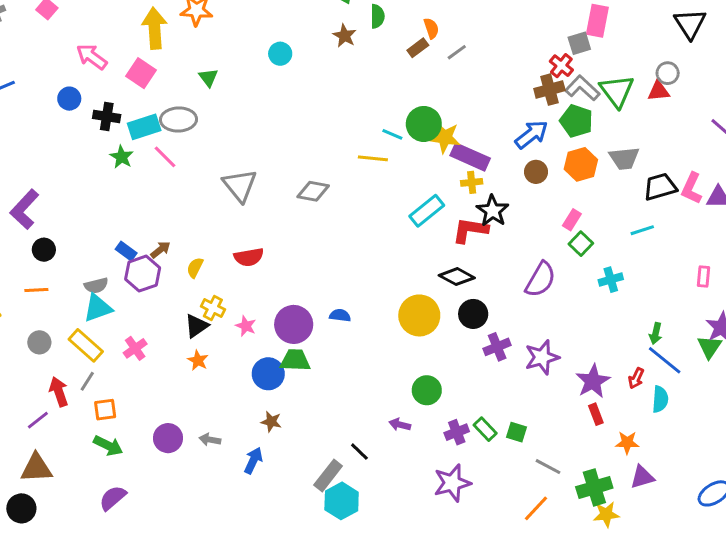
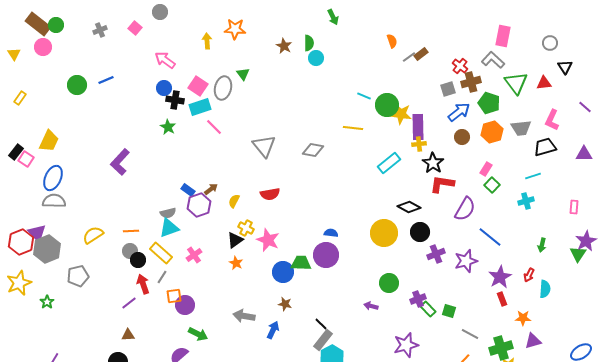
green semicircle: (377, 16) -> (309, 43), moved
black triangle: (690, 24) -> (565, 67), moved, size x0.7
yellow arrow: (155, 28) -> (207, 41), size x0.6
brown star: (345, 36) -> (284, 46), moved
gray square: (579, 43) -> (448, 89), moved
brown rectangle: (418, 48) -> (421, 54), moved
cyan circle: (280, 54) -> (316, 58), moved
red cross: (561, 66) -> (460, 66), moved
pink square: (141, 73) -> (198, 86), moved
gray circle: (668, 73) -> (550, 43), moved
gray L-shape: (582, 88) -> (493, 60), moved
blue circle: (69, 99) -> (164, 88), moved
gray ellipse: (178, 119) -> (223, 88), moved, turned -75
cyan line: (392, 134) -> (364, 96), moved
green star: (122, 157) -> (168, 127), moved
purple rectangle: (470, 157) -> (418, 127), turned 65
pink L-shape: (692, 188) -> (552, 120), moved
red L-shape: (470, 230) -> (442, 184), moved
black circle: (44, 250) -> (138, 260), moved
cyan cross: (611, 280) -> (526, 201), moved
orange line: (36, 290) -> (131, 231), moved
purple circle: (294, 324) -> (326, 255), moved
pink star: (246, 326) -> (268, 240), size x1.6
blue line: (665, 360) -> (490, 237), moved
purple cross: (457, 432) -> (418, 299), moved
purple circle: (168, 438) -> (185, 305), moved
gray arrow: (210, 440) -> (244, 316), size x1.5
green arrow: (108, 446) -> (198, 334), moved
black line: (359, 452) -> (321, 324), moved
brown triangle: (36, 468) -> (128, 335), size x0.6

